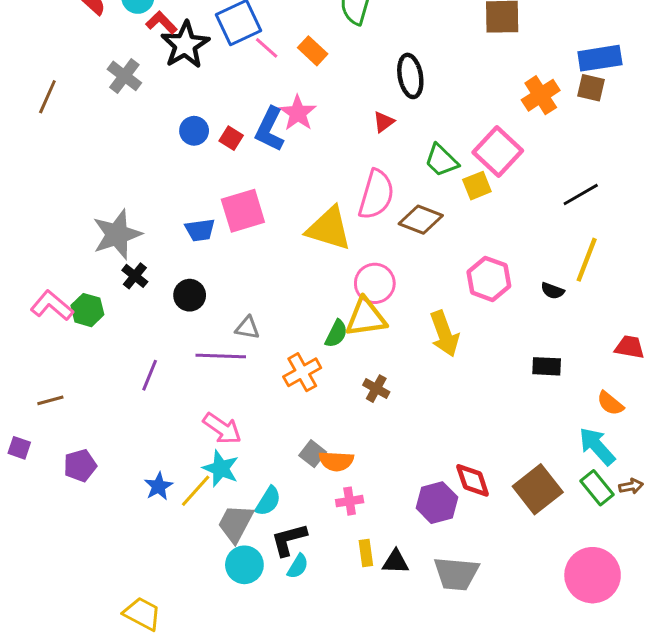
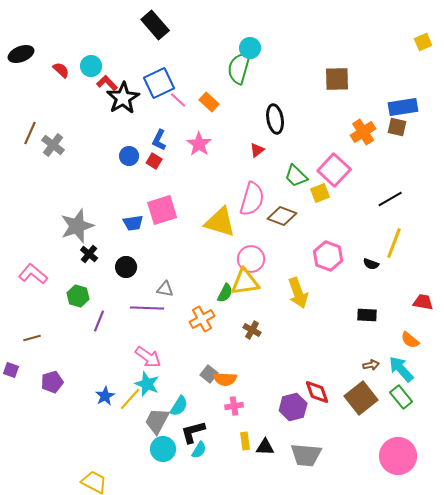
gray cross: (124, 76) -> (53, 145), moved
blue L-shape: (270, 129) -> (159, 140), moved, size x0.7
green hexagon: (87, 310) -> (78, 296), moved
brown arrow: (631, 486) -> (371, 365), moved

